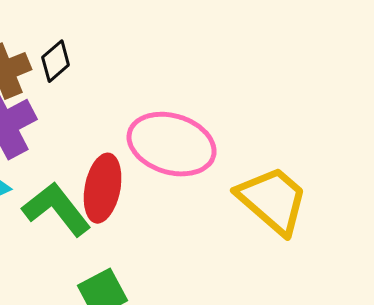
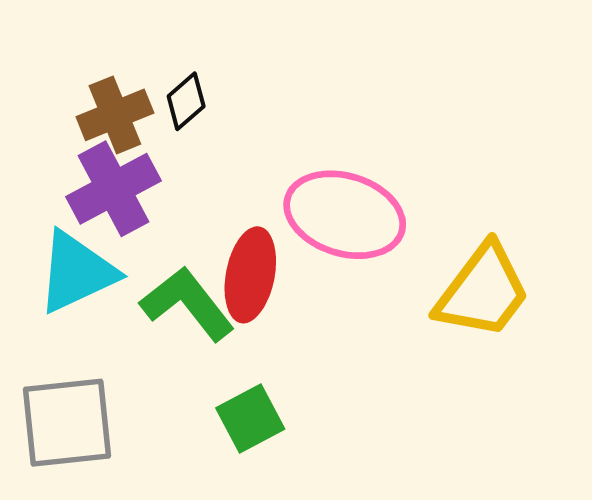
yellow trapezoid: (273, 200) -> (483, 291), turned 86

